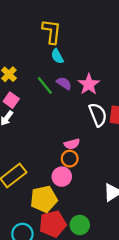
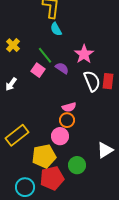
purple semicircle: (64, 83) -> (62, 68), moved
pink square: (11, 100) -> (38, 70), moved
green circle: (80, 225) -> (77, 165), moved

